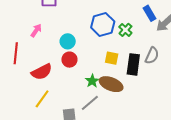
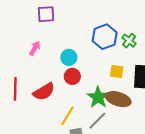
red line: (16, 53) -> (15, 89), moved
green star: (92, 81) -> (98, 97), size x1.5
yellow line: (42, 99) -> (68, 116), moved

